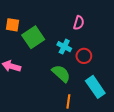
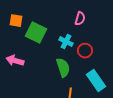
green square: (33, 37) -> (36, 33), turned -30
green semicircle: (61, 73) -> (63, 68), turned 30

